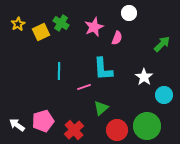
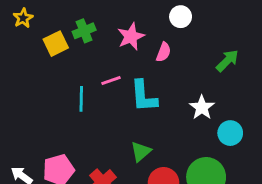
green cross: (61, 23) -> (84, 31), turned 35
yellow star: (18, 24) -> (23, 18), moved
pink line: (84, 87) -> (111, 81), moved

